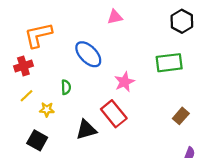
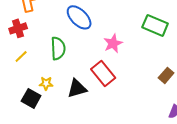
green rectangle: (169, 63) -> (155, 25), turned 30
green semicircle: (66, 87) -> (58, 48), size x1.6
yellow star: (47, 110) -> (46, 83), moved

